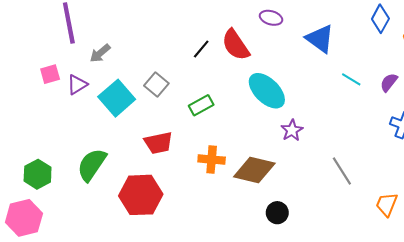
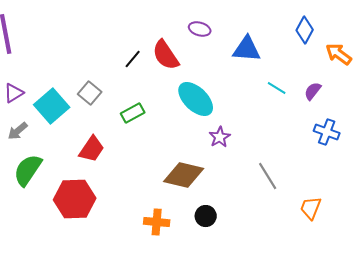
blue triangle: (320, 39) -> (247, 49), turned -32
gray arrow: (100, 53) -> (18, 131), moved
red trapezoid: (158, 143) -> (92, 149), turned -44
orange cross: (212, 160) -> (157, 222), moved

